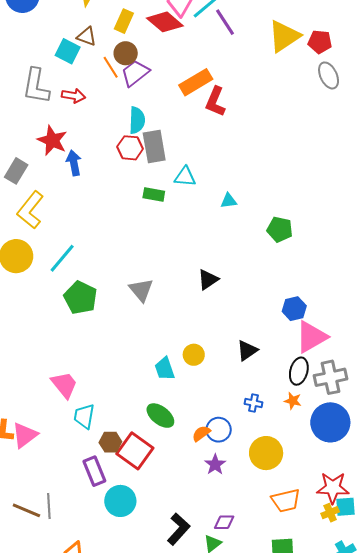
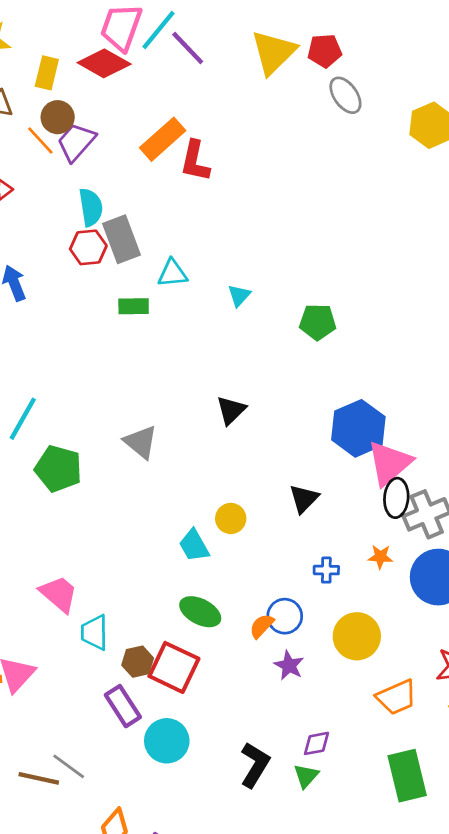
cyan triangle: (229, 201) -> (239, 295), turned -30
blue hexagon: (294, 309) -> (358, 428), size x1.6
black ellipse: (299, 371) -> (396, 498), moved
gray line: (49, 506) -> (69, 766), turned -40

